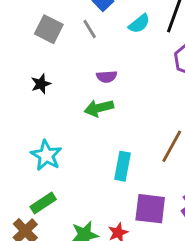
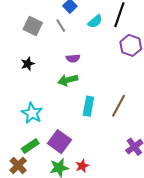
cyan rectangle: (123, 166) -> (88, 106), moved
purple square: (150, 209) -> (59, 142), moved, turned 30

